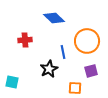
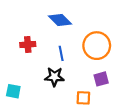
blue line: (63, 52) -> (61, 53), moved
black star: (49, 69) -> (54, 77), turned 30

